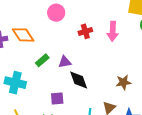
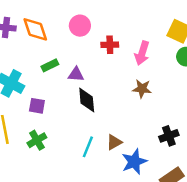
pink circle: (56, 13) -> (80, 26), moved
brown star: (123, 82) -> (142, 89), moved
purple square: (57, 98) -> (37, 106), moved

